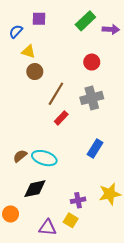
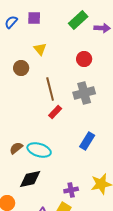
blue semicircle: (16, 31) -> (11, 22), moved
yellow triangle: (28, 52) -> (40, 49), moved, turned 32
brown circle: (35, 72) -> (21, 68), moved
brown line: (56, 94) -> (50, 89), turned -45

